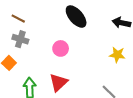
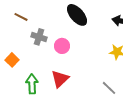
gray cross: (20, 39) -> (39, 37), moved

